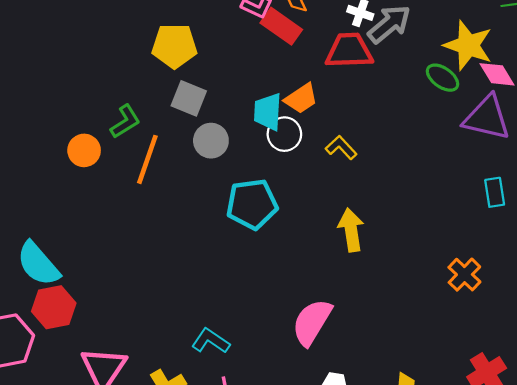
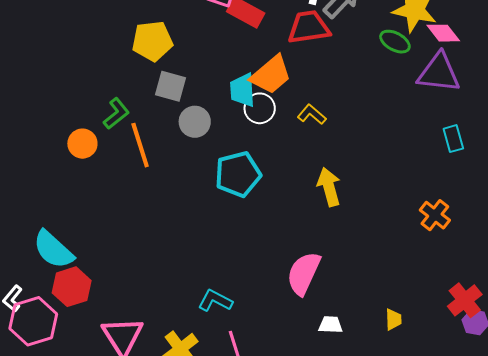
orange trapezoid: (301, 98) -> (271, 75), size x1.4
orange line: (147, 159) -> (140, 145), turned -30

